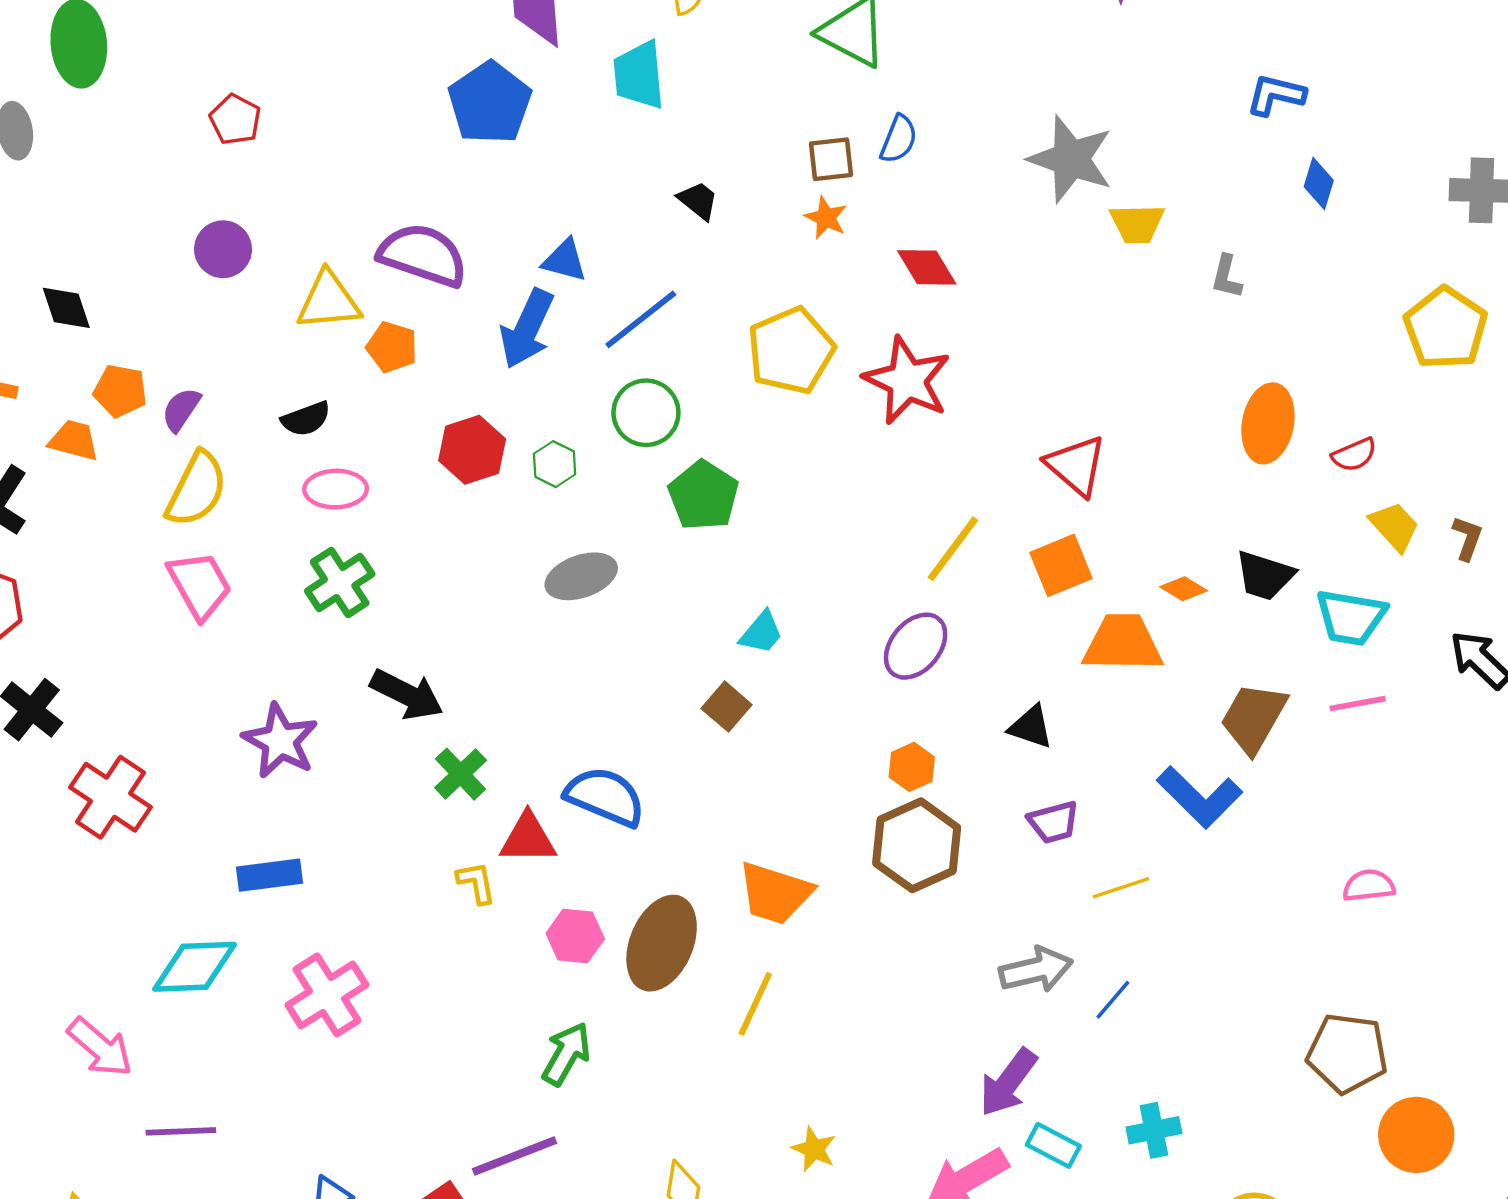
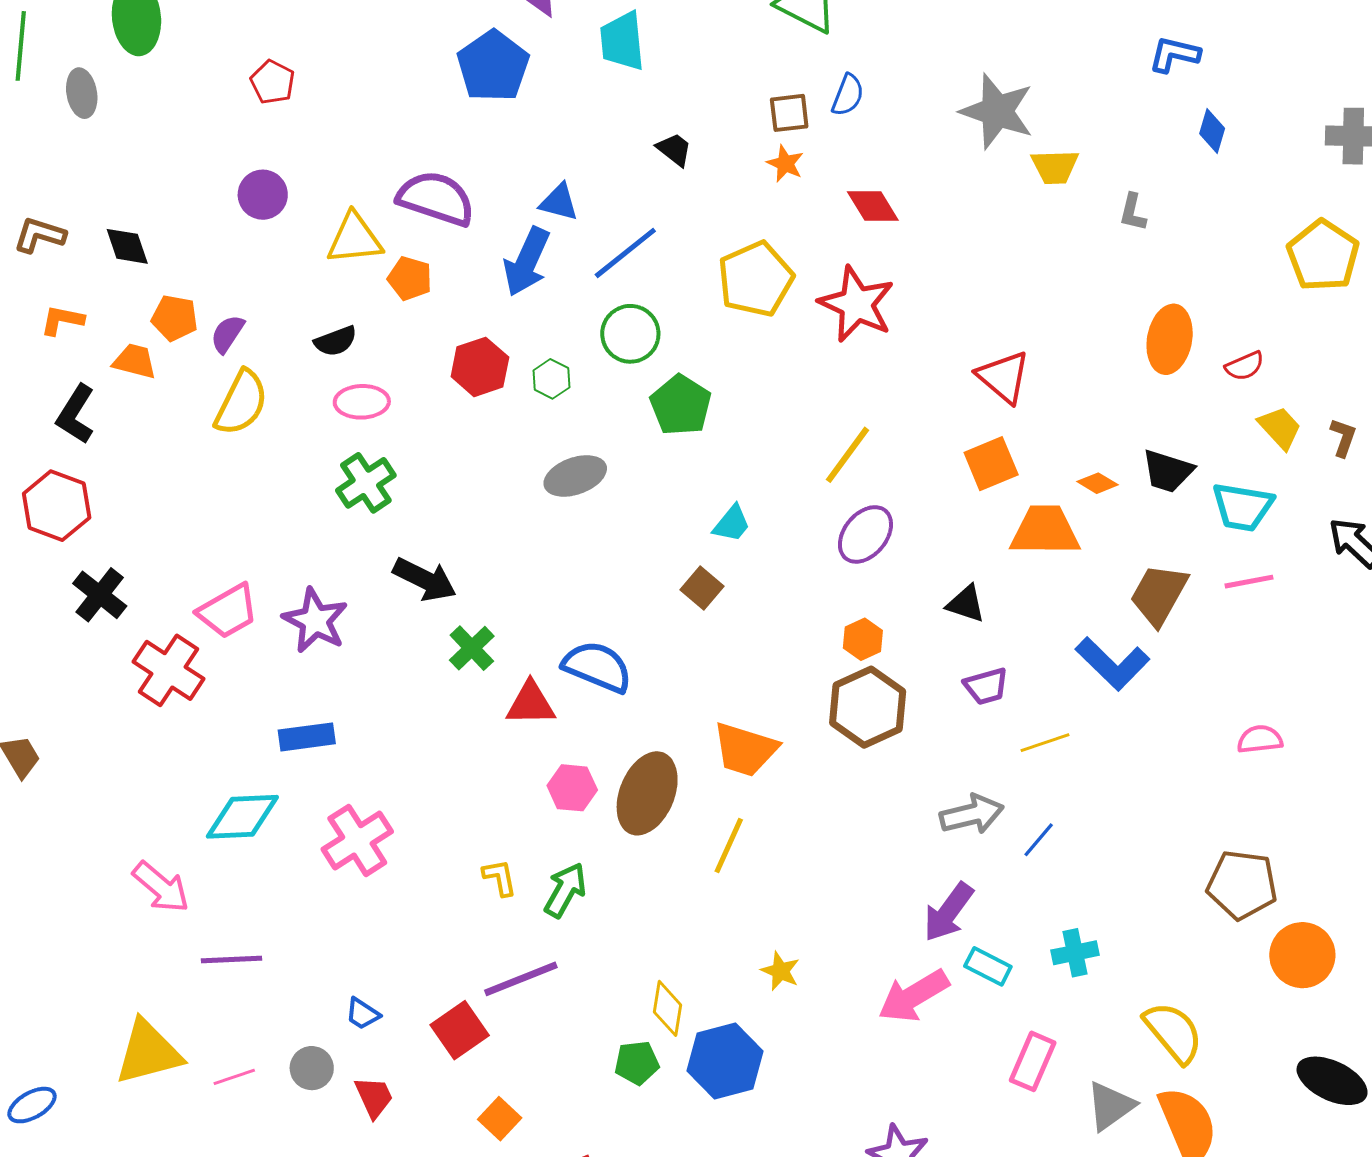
yellow line: (953, 549) -> (847, 455), moved
pink trapezoid: (200, 585) -> (228, 611), moved, turned 90
yellow L-shape: (476, 883) -> (500, 877), moved

